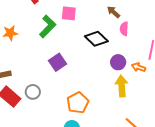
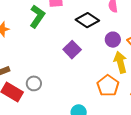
purple square: (57, 62) -> (72, 50), moved
orange pentagon: (78, 103) -> (108, 86), moved

